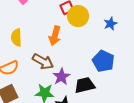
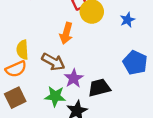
yellow semicircle: (16, 38) -> (22, 50), moved
blue pentagon: (103, 61) -> (135, 63), moved

